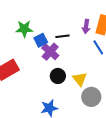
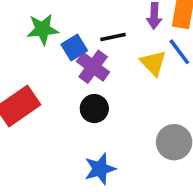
black circle: (58, 76) -> (94, 109), moved
yellow triangle: (80, 79) -> (153, 63), moved

